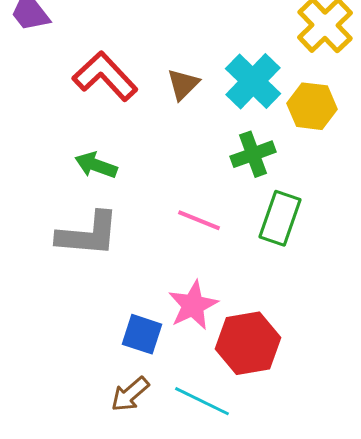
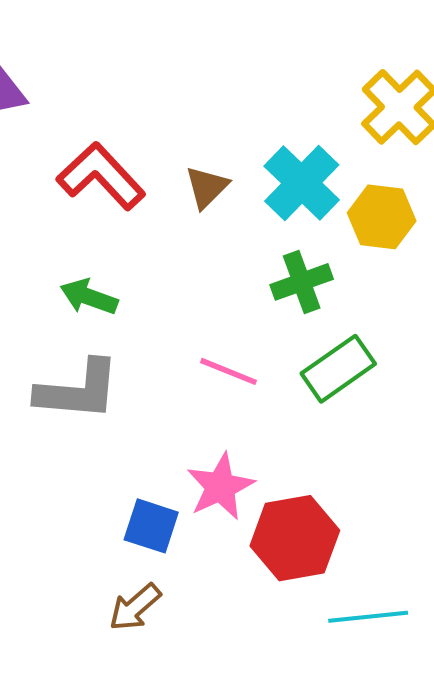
green rectangle: (280, 218) -> (338, 369), turned 36
cyan line: (202, 401) -> (368, 617), moved, turned -32

